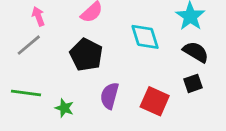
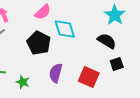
cyan diamond: (145, 37) -> (65, 29), moved
black semicircle: (196, 52) -> (107, 41), moved

